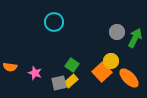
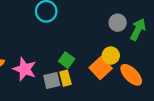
pink star: (35, 73) -> (25, 69), size x1.5
yellow rectangle: (71, 81) -> (65, 78), turned -64

